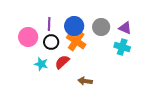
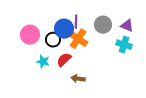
purple line: (49, 24) -> (76, 22), moved
blue circle: (74, 26) -> (64, 29), moved
brown arrow: (85, 81) -> (78, 79), moved

